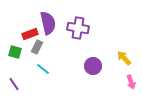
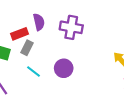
purple semicircle: (48, 23) -> (39, 22), size x0.7
purple circle: (93, 66) -> (64, 68), moved

